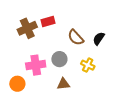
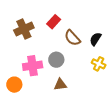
red rectangle: (48, 22) -> (54, 22), moved, turned -32
yellow cross: (88, 65) -> (99, 64), moved

